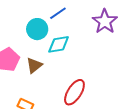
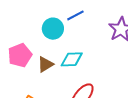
cyan diamond: (59, 44) -> (72, 59), moved

